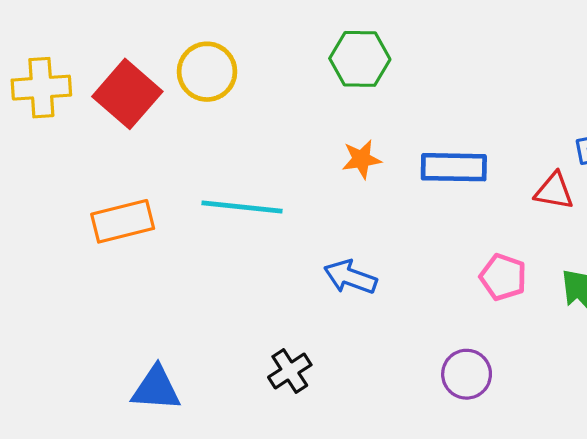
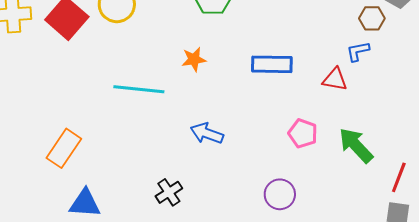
orange star: (361, 159) -> (194, 59), moved
orange rectangle: (123, 221) -> (64, 148), moved, turned -42

